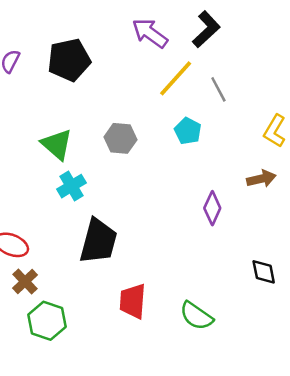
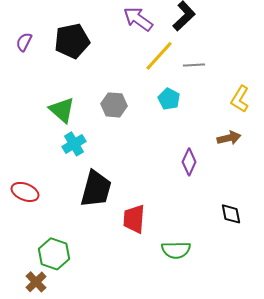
gray line: (218, 89) -> (194, 65), turned -65
brown cross: (25, 282) -> (36, 282), moved
red trapezoid: (133, 301) -> (134, 219), moved
green semicircle: (196, 316) -> (176, 250), turned -36

